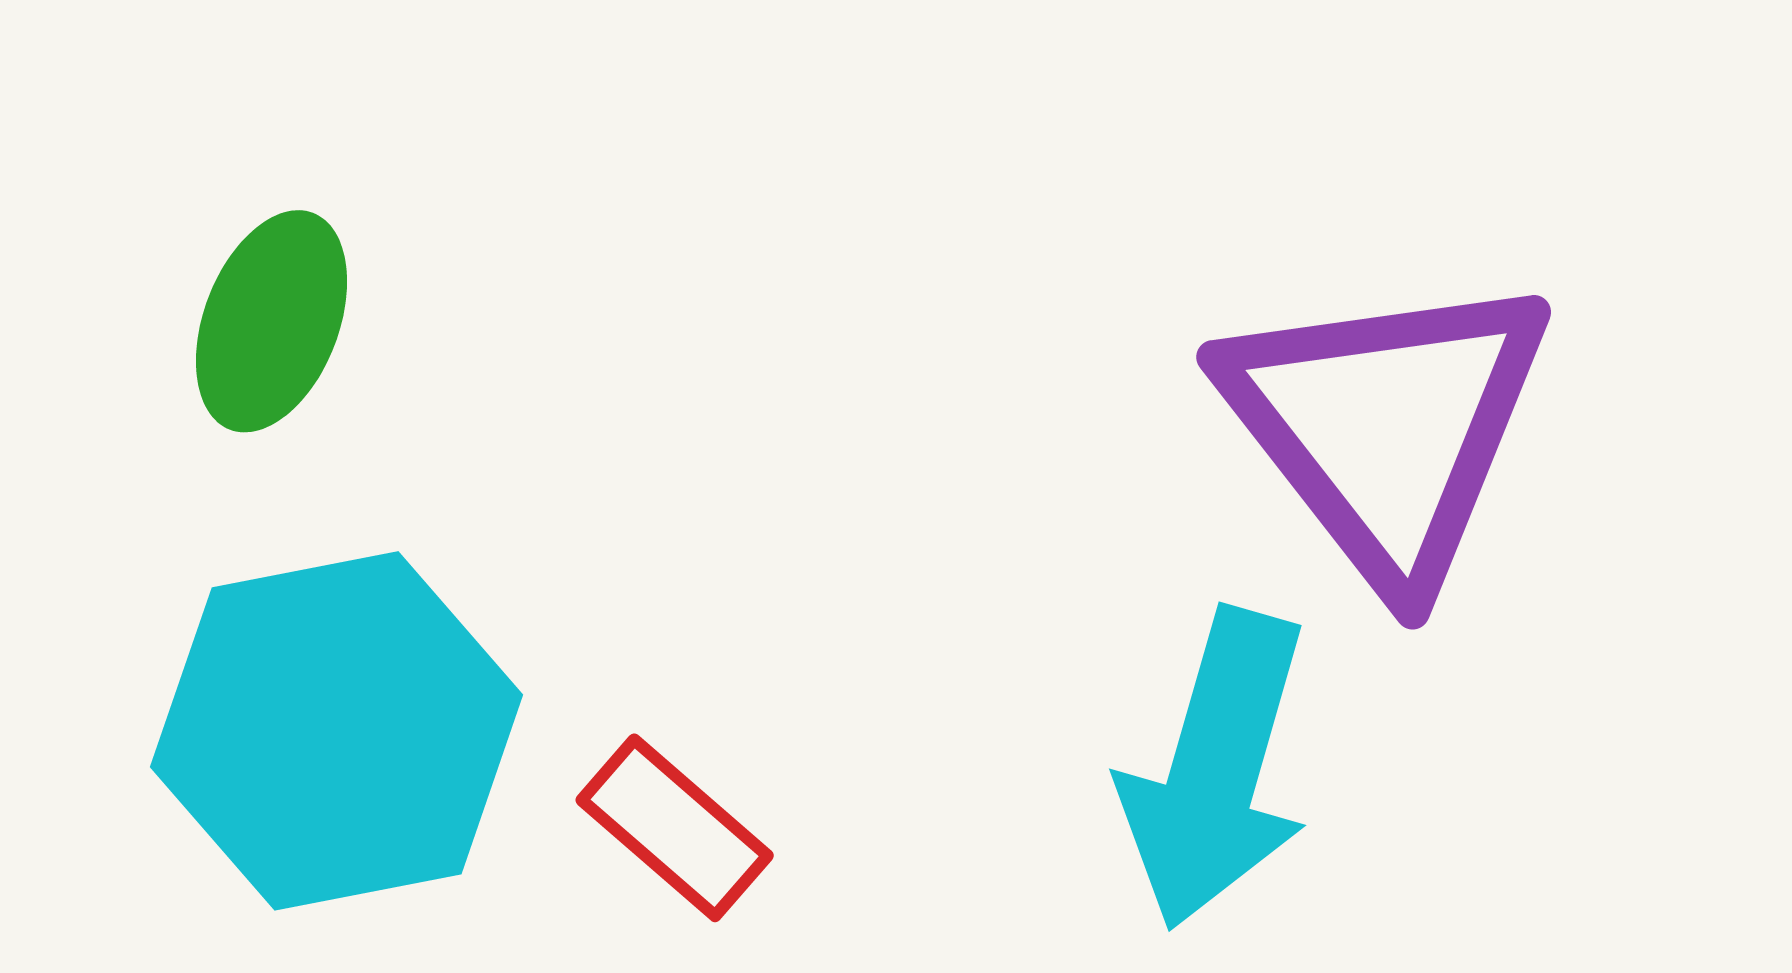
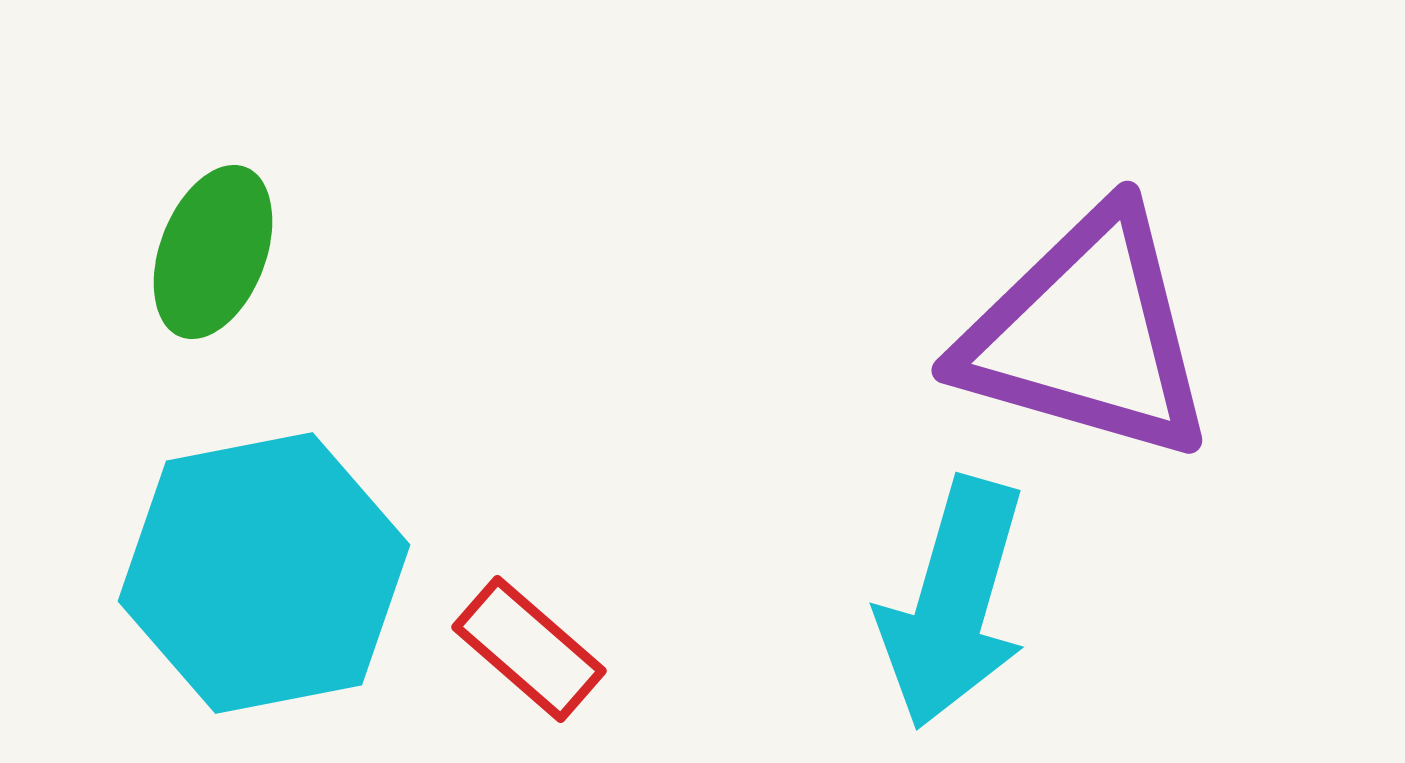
purple triangle: (1387, 427) -> (1087, 335), turned -36

